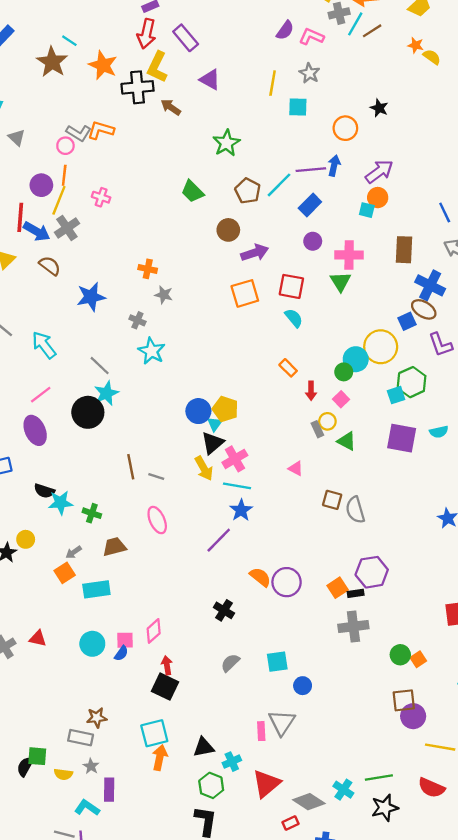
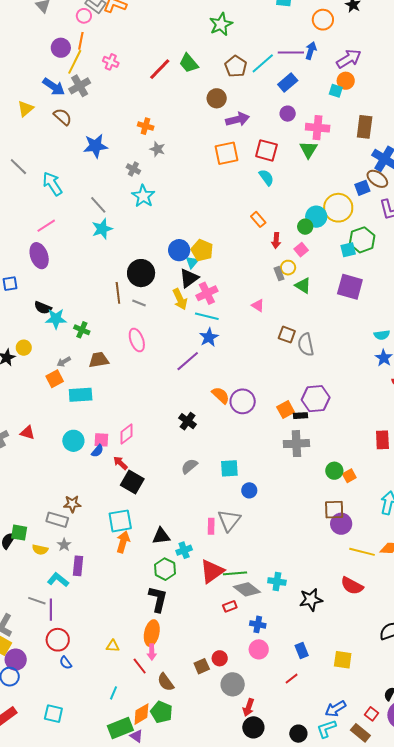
red line: (20, 217) -> (160, 69), moved, turned 35
black circle: (88, 412) -> (141, 273), moved
cyan semicircle: (439, 432) -> (382, 335), moved
red arrow: (167, 665) -> (120, 463), moved, turned -42
green line: (379, 778) -> (235, 573), moved
cyan cross: (343, 790) -> (277, 582), turned -30

